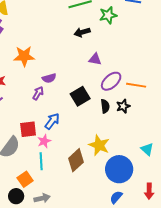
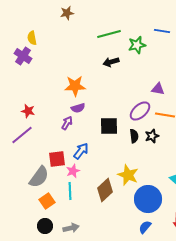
orange star: (24, 56) -> (75, 86), moved
purple triangle: (95, 59) -> (158, 89), moved
black square: (80, 96) -> (109, 126), turned 30
orange square: (25, 179) -> (47, 201), moved

